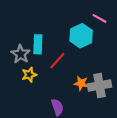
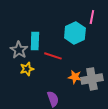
pink line: (100, 18) -> (92, 17), turned 72
red line: (57, 61) -> (53, 56), turned 66

